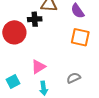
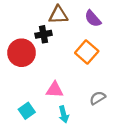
orange square: (80, 37) -> (87, 52), moved, turned 36
pink triangle: (38, 67) -> (55, 90), turned 42

